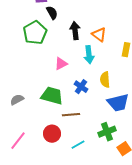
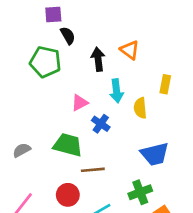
green pentagon: (35, 33) -> (45, 62), turned -30
orange triangle: (99, 35) -> (130, 50), moved
yellow semicircle: (105, 80) -> (140, 108), moved
blue cross: (81, 87) -> (101, 124), moved

